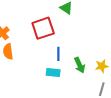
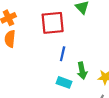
cyan rectangle: (53, 72) -> (64, 82), moved

